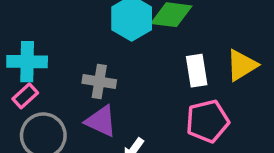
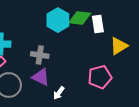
white rectangle: (197, 71) -> (98, 24), moved

